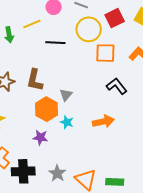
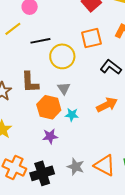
yellow circle: (89, 29) -> (62, 56), moved

